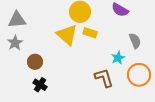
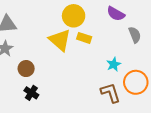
gray semicircle: (135, 41) -> (135, 35), moved
brown L-shape: (104, 78) -> (110, 93), moved

